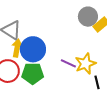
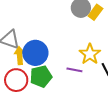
purple line: (68, 63) -> (74, 70), moved

